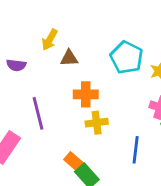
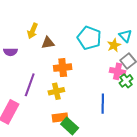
purple line: (38, 113) -> (30, 85), turned 40
yellow cross: (97, 123) -> (56, 91), moved
orange rectangle: (75, 163) -> (60, 117), turned -42

